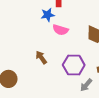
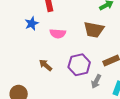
blue star: (48, 15) -> (32, 23), moved

